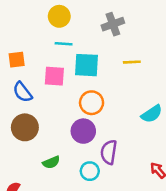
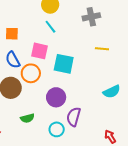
cyan line: (64, 44) -> (50, 27), turned 40
cyan square: (87, 65) -> (64, 64), moved
orange circle: (92, 103) -> (31, 73), moved

